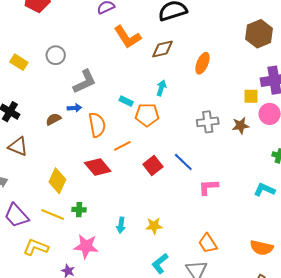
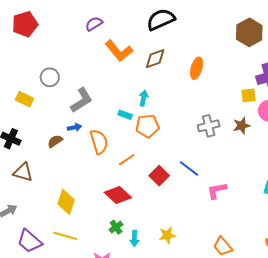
yellow rectangle: (19, 62) -> (24, 99), moved
cyan arrow: (161, 88) -> (144, 98), moved
red diamond: (98, 167) -> (118, 195), moved
green cross: (79, 210) -> (116, 227), moved, turned -32

